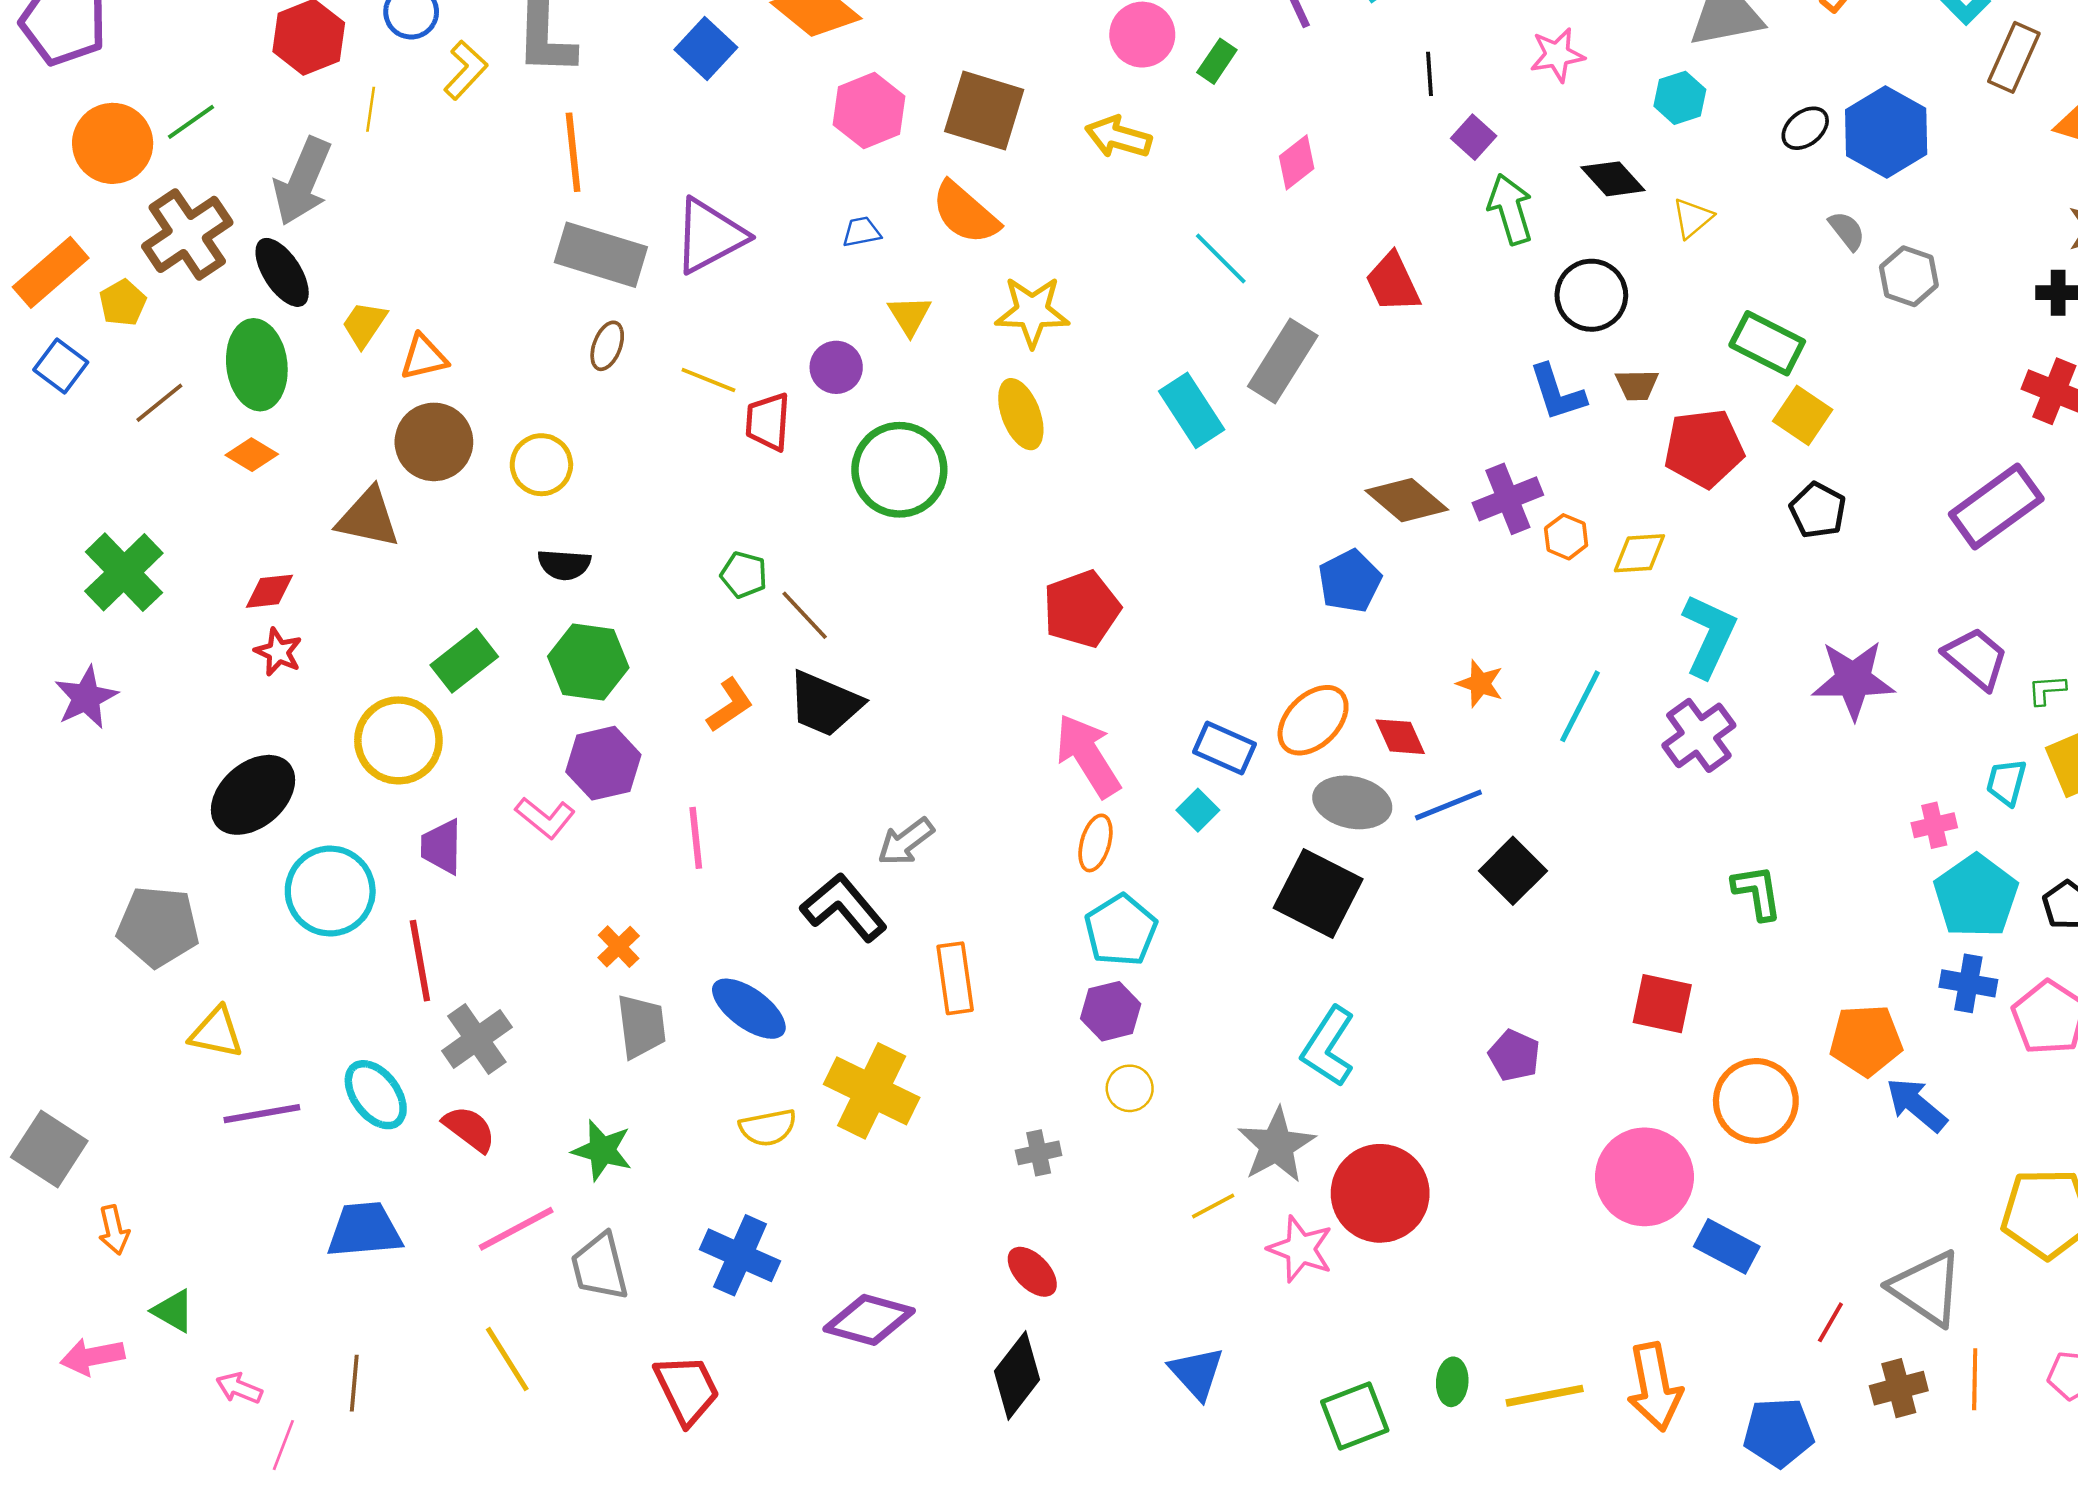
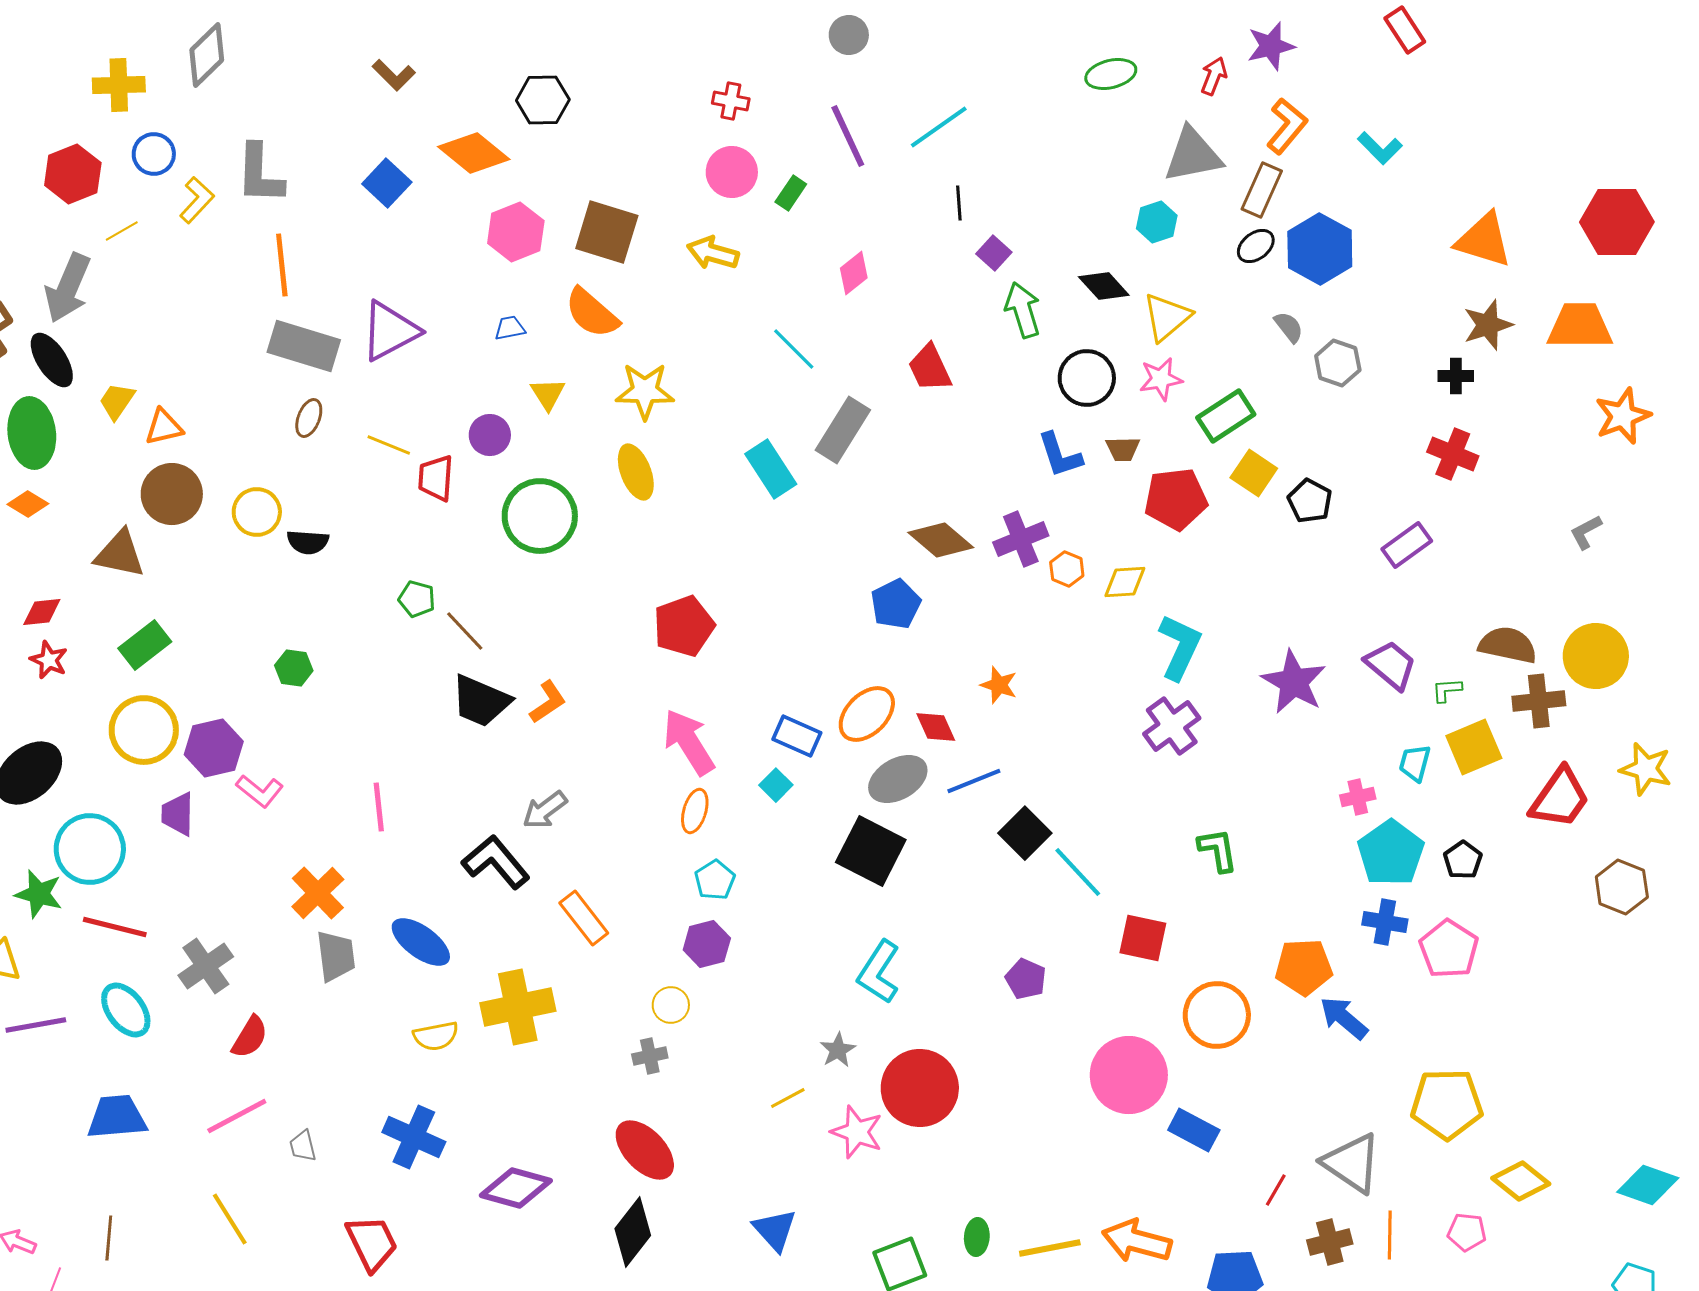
pink star: (1557, 55) -> (1161, 379), moved
brown rectangle: (2014, 57) -> (1262, 190), moved
yellow line: (371, 109) -> (122, 231), turned 52
yellow triangle: (1693, 218) -> (1167, 317), size x1.5
green rectangle: (1767, 343) -> (1226, 416), turned -60
purple rectangle: (1996, 506) -> (1407, 545), size x0.7
black pentagon: (1818, 510) -> (1310, 501), moved
black semicircle: (564, 565) -> (308, 542), moved
green rectangle: (464, 661) -> (145, 645), moved
green hexagon: (588, 662) -> (294, 668), size x0.6
purple star: (1853, 680) -> (1294, 682), turned 30
orange L-shape: (730, 705) -> (548, 702), moved
cyan line: (1580, 706) -> (1078, 872), moved, turned -70
purple hexagon: (603, 763) -> (214, 748), moved
gray ellipse: (1352, 802) -> (898, 779), turned -42
cyan pentagon: (1121, 930) -> (715, 880), size x0.7
orange cross: (619, 947) -> (318, 893), size x1.6
red line: (420, 961) -> (115, 927), moved, turned -66
orange rectangle: (955, 978) -> (584, 918), turned -30
yellow circle: (1130, 1088) -> (671, 1005), moved
yellow cross: (872, 1091) -> (518, 1007), turned -38
red semicircle: (469, 1129) -> (250, 1037), moved, turned 84
gray star: (1276, 1145) -> (838, 1050), size x0.6
green star: (602, 1150) -> (39, 894), moved
gray trapezoid: (600, 1267) -> (303, 1146), size x0.6
red ellipse: (1032, 1272) -> (645, 1150), size x1.5
orange arrow: (1655, 1387) -> (1137, 1241), turned 116

